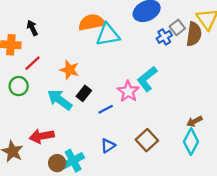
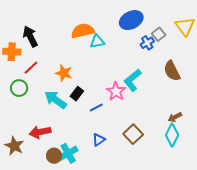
black arrow: (32, 28) -> (30, 36), size x1.5
brown semicircle: (194, 34) -> (172, 71), moved, turned 145
cyan triangle: (108, 35) -> (97, 42), size x0.7

